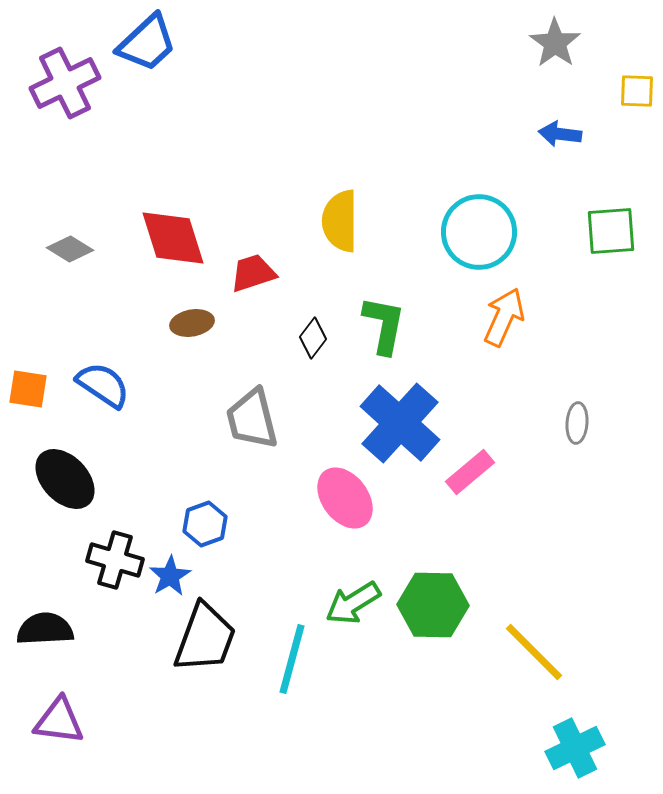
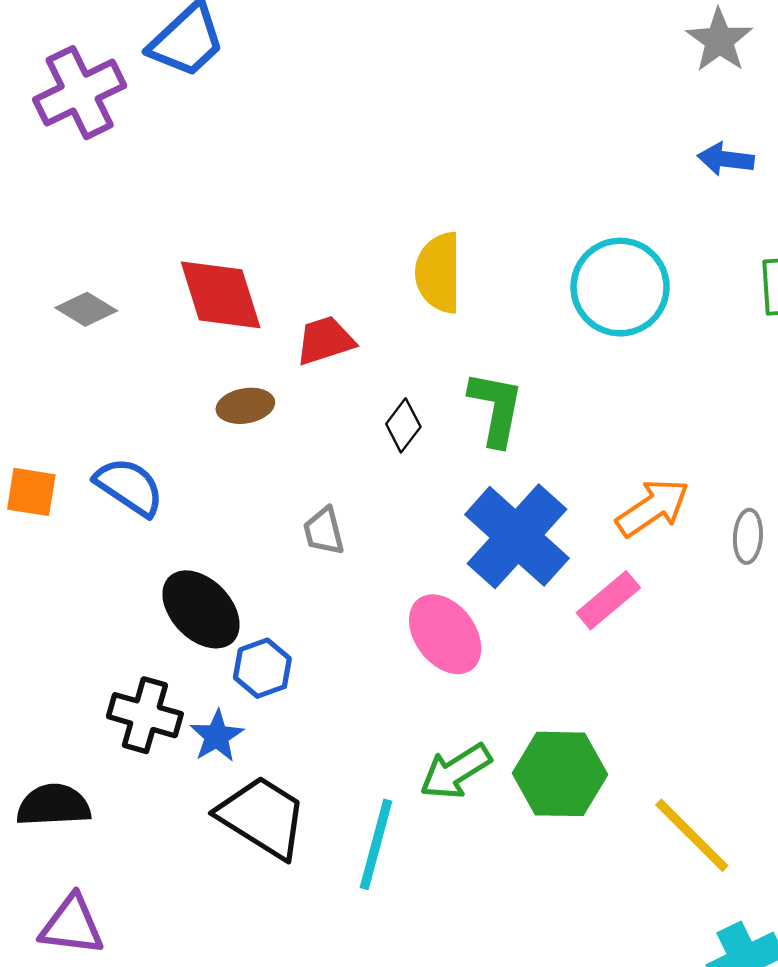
orange arrow: (504, 317) -> (653, 508), moved, turned 32
gray trapezoid: (252, 419) -> (324, 531), size x0.6
black ellipse: (65, 479) -> (201, 609), moved
black trapezoid: (205, 638) -> (262, 817), turned -78

